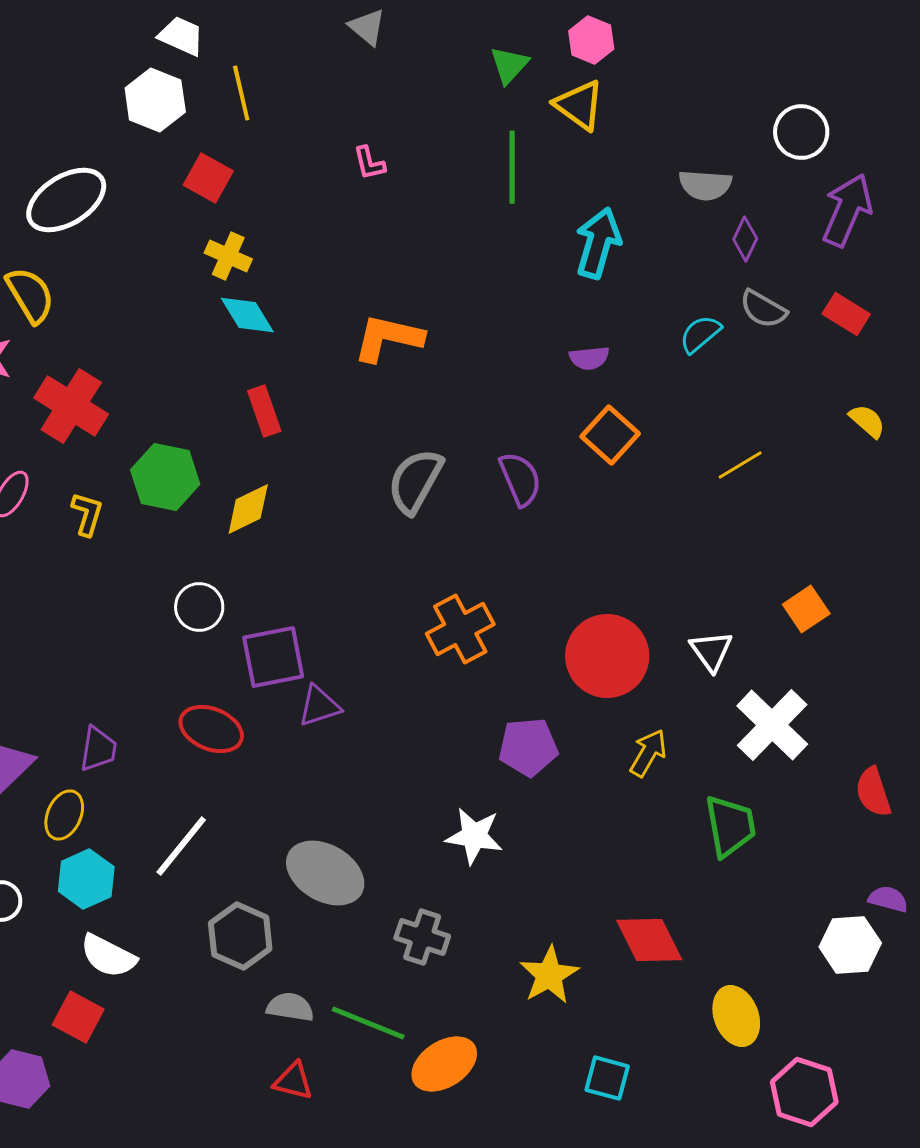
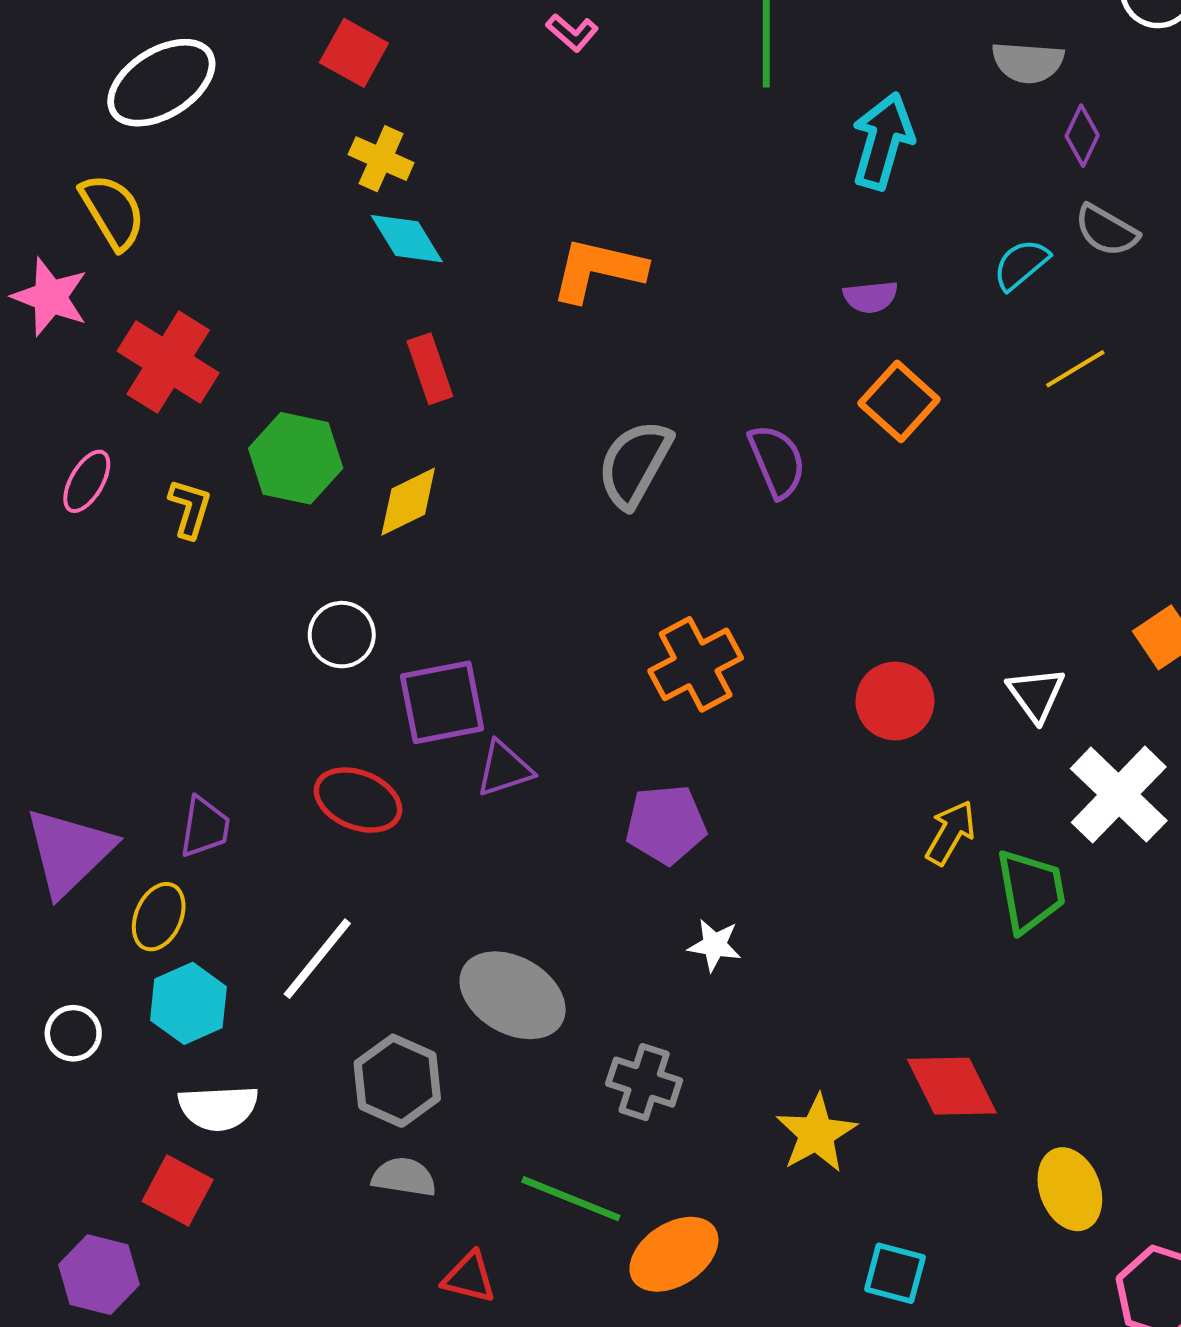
pink L-shape: (369, 163) -> (572, 33), turned -36
yellow line: (740, 465) -> (1075, 369), moved
red circle: (607, 656) -> (895, 701), size x0.7
purple pentagon: (528, 747) -> (666, 824), moved
green trapezoid: (730, 826) -> (1031, 891), moved
white star: (474, 836) -> (715, 945), size x0.7
white semicircle: (108, 956) -> (218, 1108), turned -30
gray semicircle: (290, 1007) -> (404, 1177), moved

